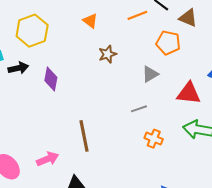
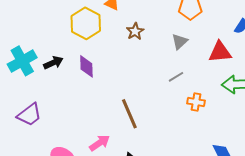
yellow hexagon: (32, 31) -> (86, 23), moved

